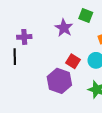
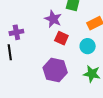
red square: (73, 61) -> (61, 38), moved

